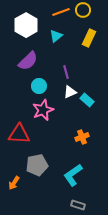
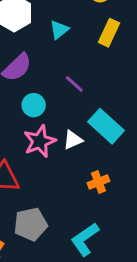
purple line: (66, 72) -> (74, 84), turned -32
white triangle: (70, 92) -> (73, 140), moved
cyan rectangle: (87, 100) -> (106, 126), size x1.6

